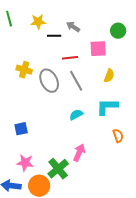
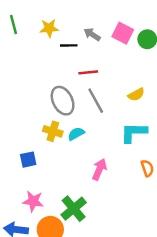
pink square: (98, 49) -> (123, 33), moved, turned 30
yellow cross: (24, 70) -> (53, 131), moved
yellow semicircle: (109, 76) -> (136, 94), turned 40
cyan semicircle: (76, 115) -> (76, 134), moved
pink arrow: (79, 153) -> (99, 169), moved

